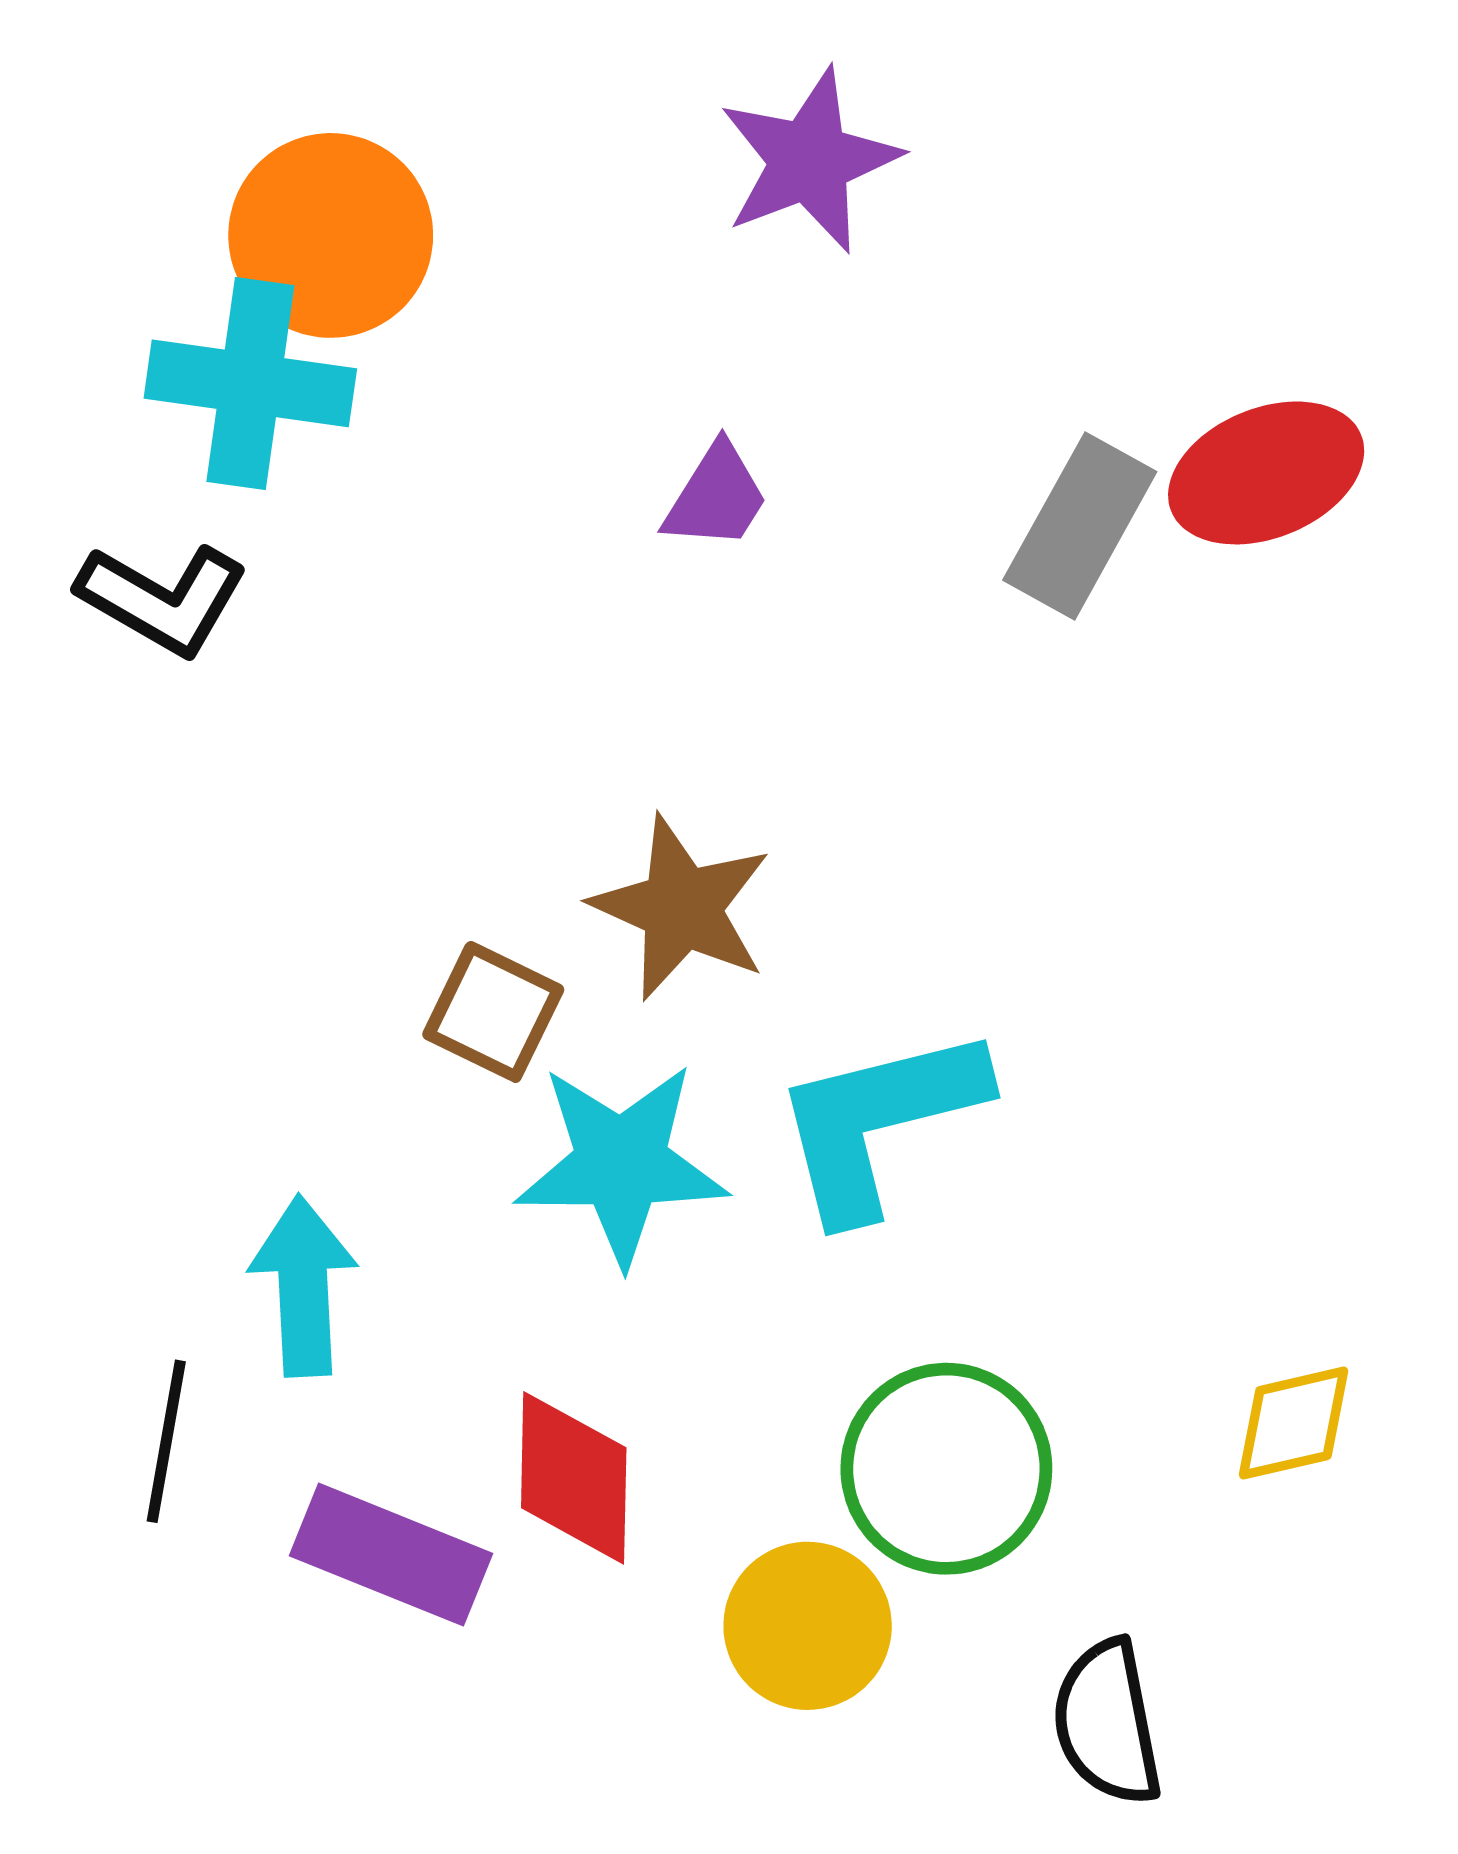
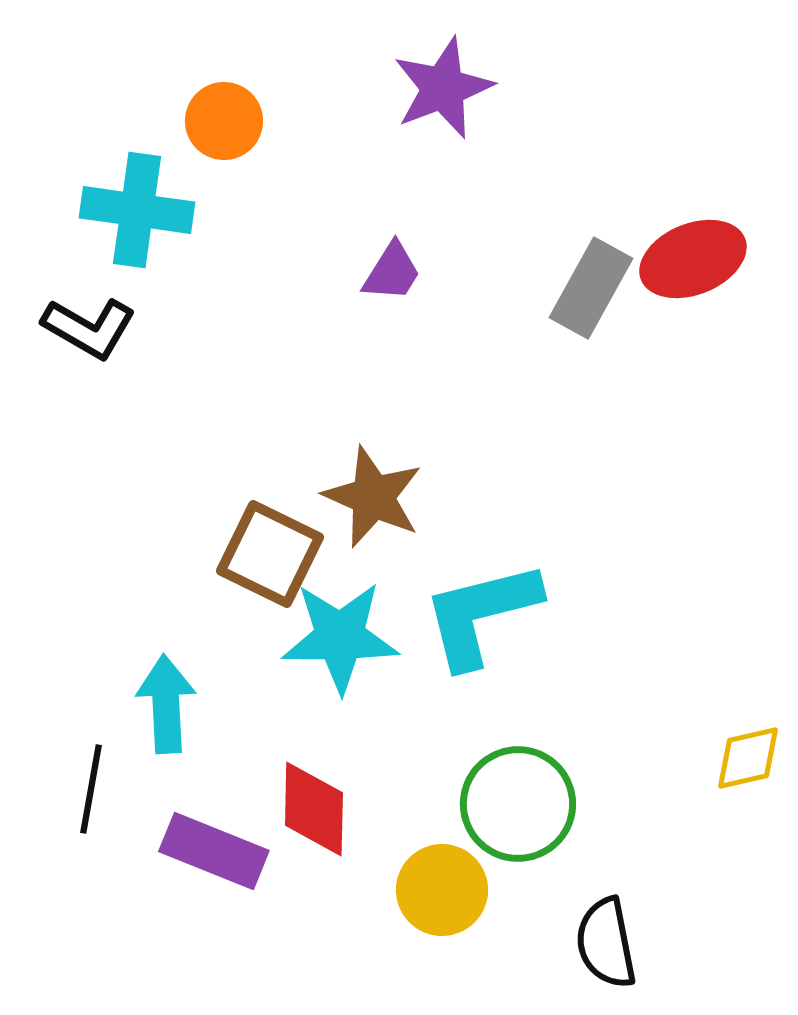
orange circle: (331, 235) -> (224, 121), moved, size x0.7
brown square: (493, 1012) -> (270, 554), size x1.4
yellow diamond: (1294, 1423) -> (748, 758), moved

